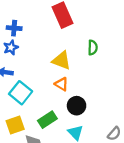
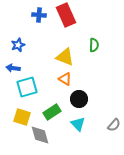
blue cross: (14, 28) -> (39, 15), moved
cyan square: (21, 93) -> (27, 87), turned 35
yellow square: (15, 125) -> (22, 117), turned 36

